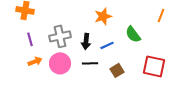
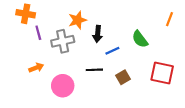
orange star: (103, 16) -> (77, 20), moved
purple line: (30, 39) -> (38, 33), moved
black arrow: (86, 41) -> (98, 34), moved
pink circle: (60, 63) -> (63, 86), moved

